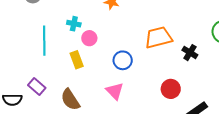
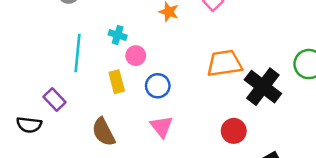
black cross: (190, 53) -> (263, 87), size x1.8
blue circle: (123, 60) -> (158, 86), moved
purple rectangle: (37, 86) -> (55, 99), moved

